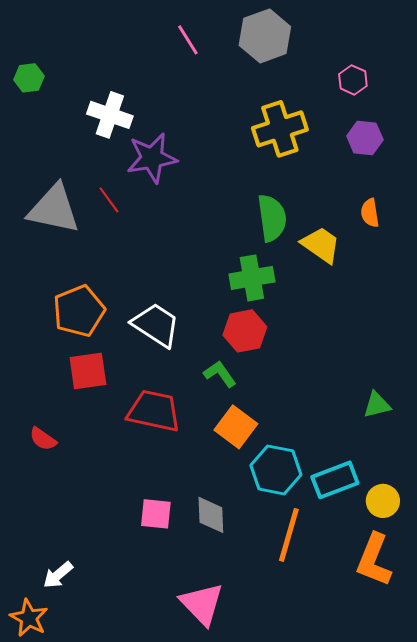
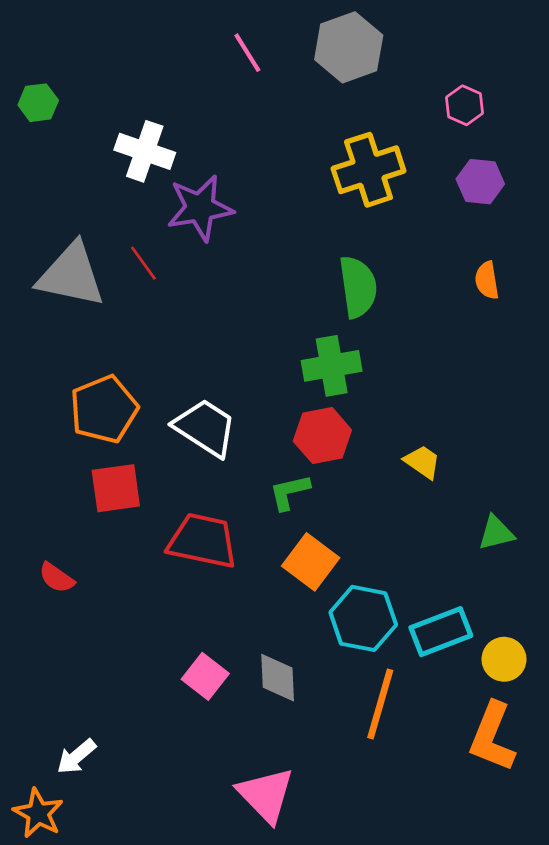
yellow trapezoid: (321, 245) -> (422, 462), moved, size x0.7
green L-shape: (220, 374) -> (290, 492), turned -68
pink square: (156, 514) -> (205, 676), turned 32

